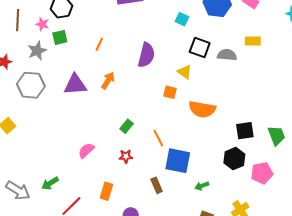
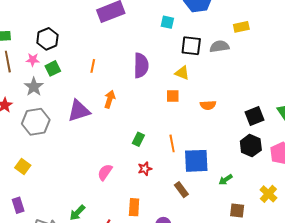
orange semicircle: (202, 109) -> (208, 105), size x0.6
orange line: (158, 138) -> (172, 143), turned 30

